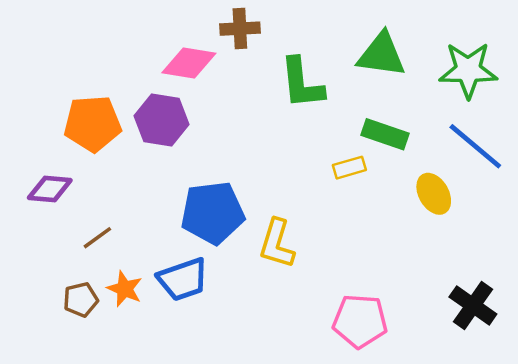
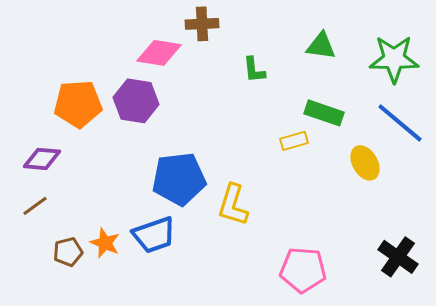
green triangle: (381, 55) -> (321, 46), size x0.7
green L-shape: (302, 83) -> (254, 70), size x0.6
brown line: (97, 238) -> (35, 206), moved

